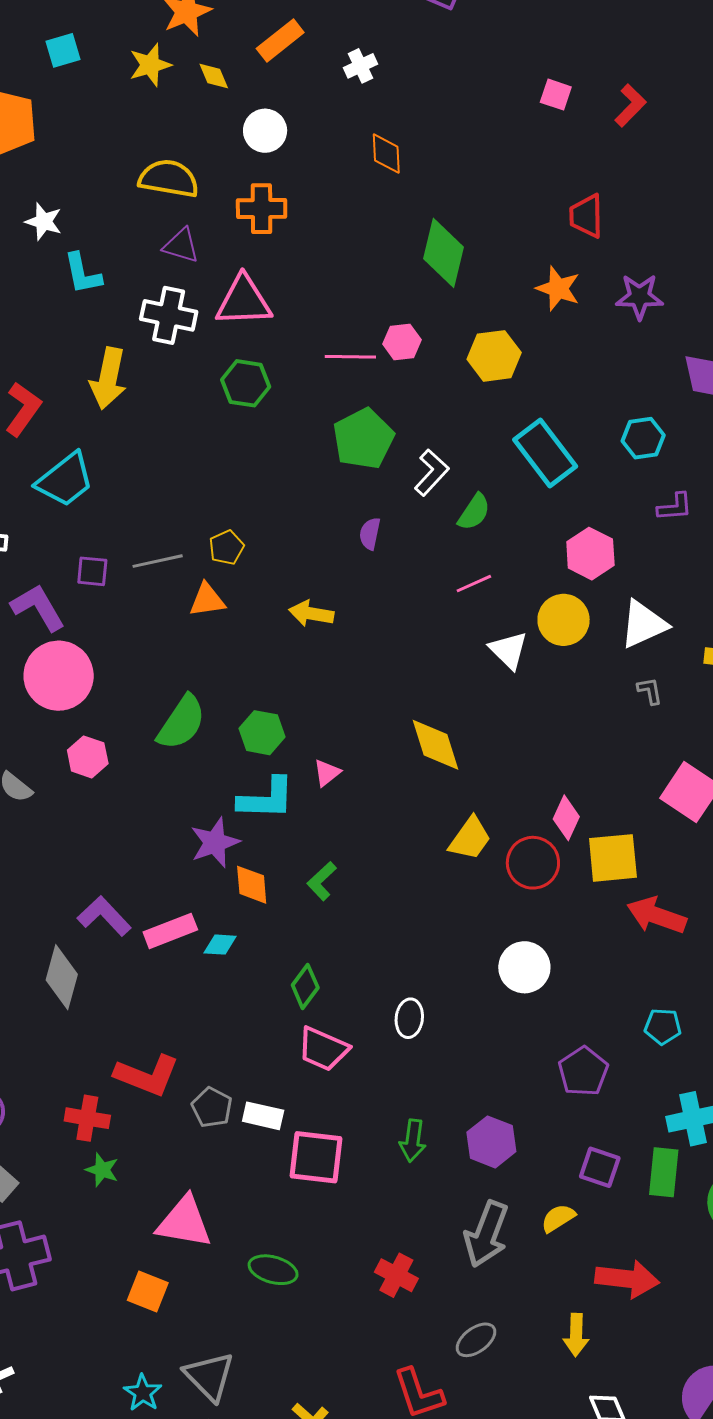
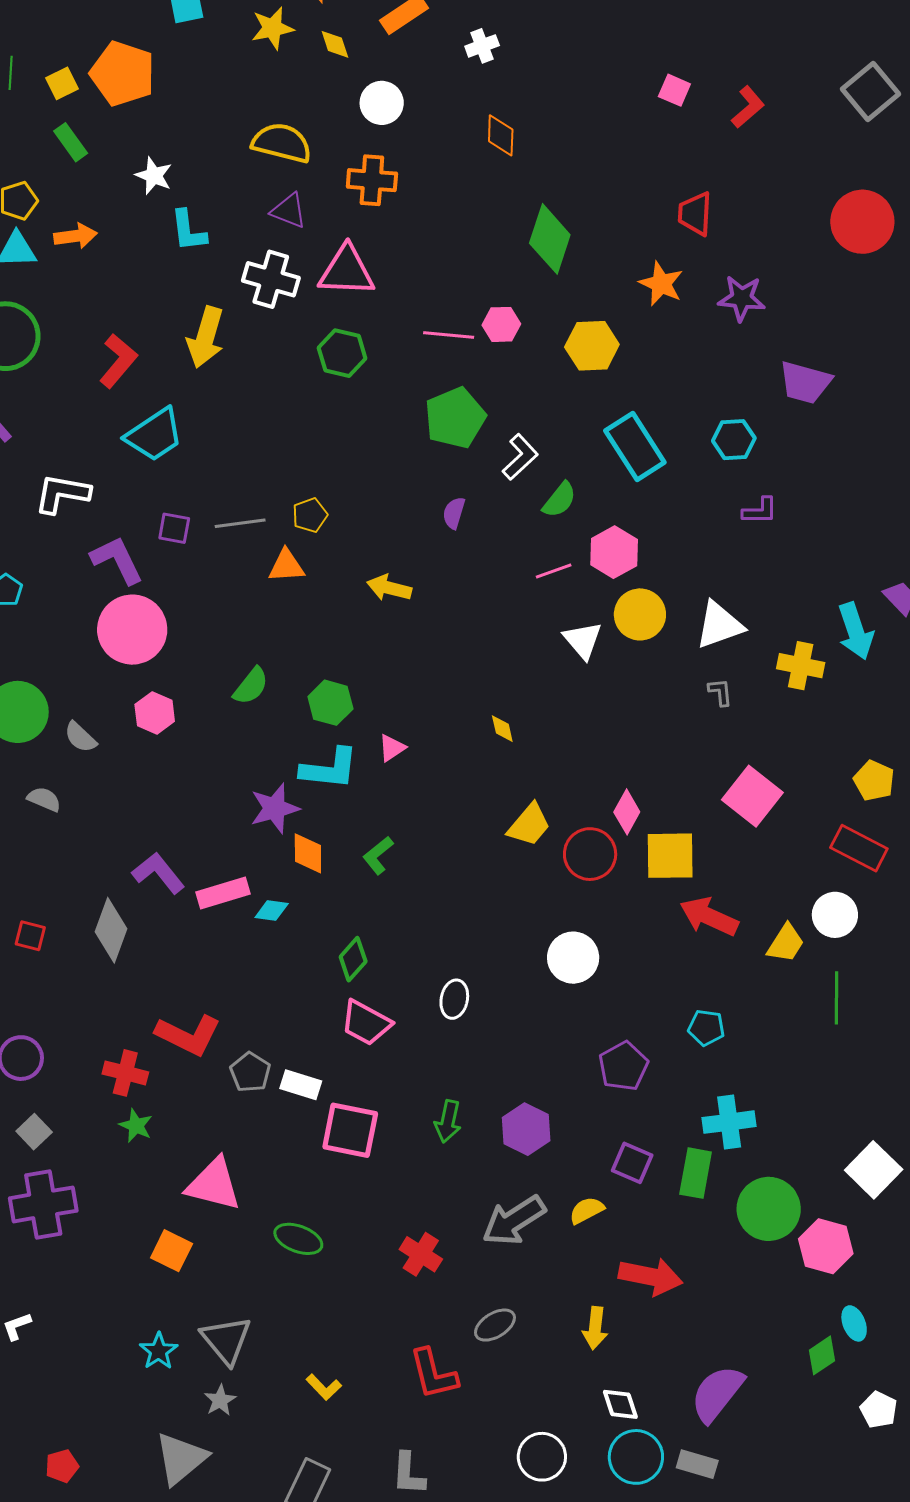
pink hexagon: (590, 554) -> (614, 552), moved
green semicircle: (181, 722) -> (251, 686), size x0.7
yellow diamond: (435, 745) -> (502, 729), size x0.5
gray arrow: (486, 1234) -> (514, 1220), turned 32

